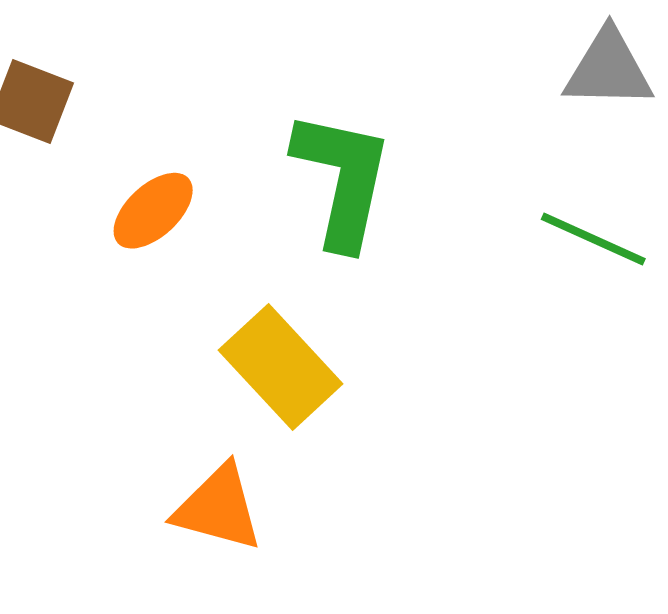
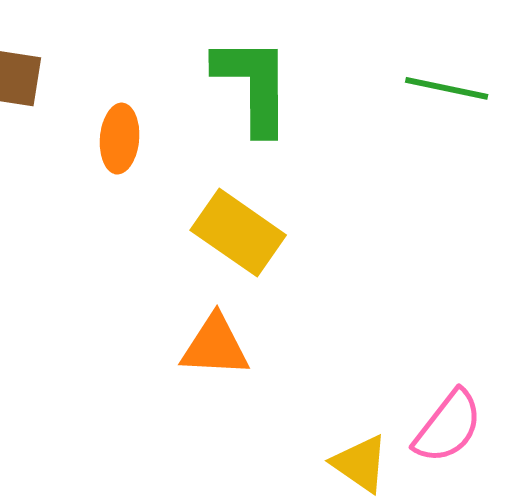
orange ellipse: (153, 211) -> (120, 139), turned -30

